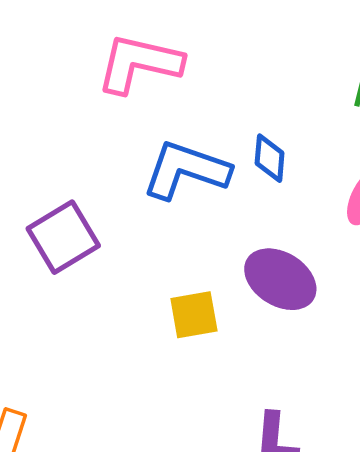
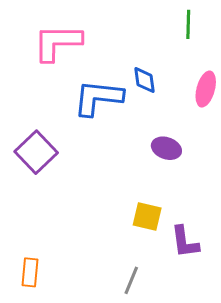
purple ellipse: (280, 279) -> (166, 148), size x0.7
yellow square: (194, 315) -> (147, 216), moved, turned 36

